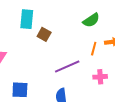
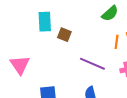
purple line: (67, 67) -> (92, 64), turned 55

